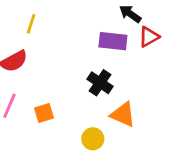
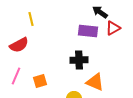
yellow line: (31, 24) -> (31, 19), turned -32
black cross: (100, 83) -> (79, 60), turned -36

